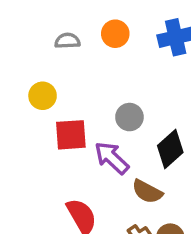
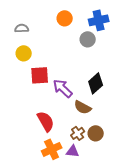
gray semicircle: (67, 41) -> (22, 28), moved
gray circle: (129, 117) -> (88, 39), moved

